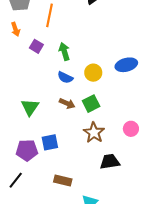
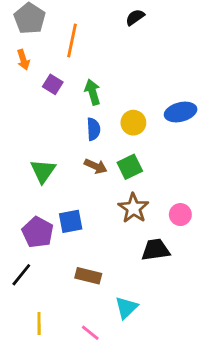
blue semicircle: (65, 77) -> (93, 129), turned -119
pink circle: (131, 129) -> (180, 215), moved
purple pentagon: (27, 150) -> (38, 232), turned 30

